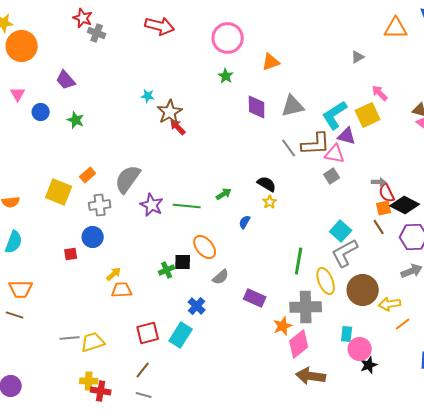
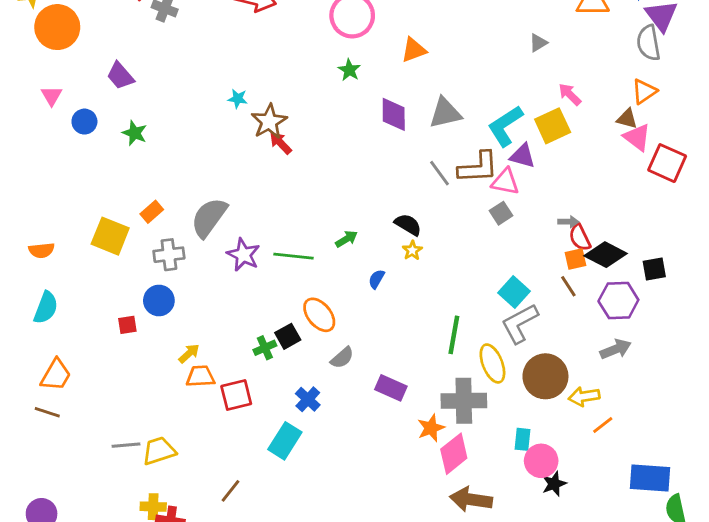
black square: (183, 262) -> (288, 336), turned -30
orange trapezoid: (21, 289) -> (56, 375), turned -60
red square: (148, 333) -> (236, 395), moved

